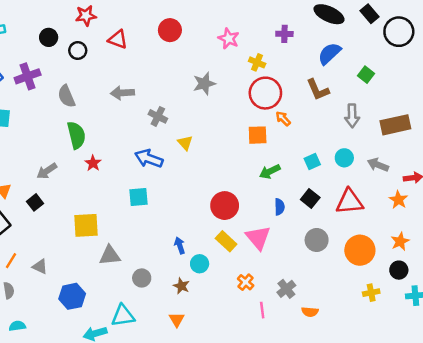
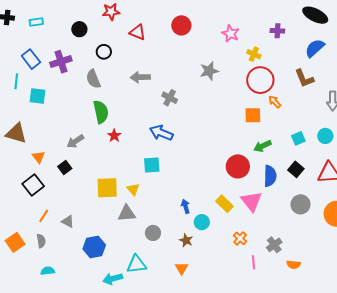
black circle: (78, 51) -> (104, 52), moved
yellow triangle: (185, 143) -> (133, 189), moved
red circle: (225, 206) -> (238, 166), moved
blue semicircle: (280, 207) -> (270, 176), size x1.5

